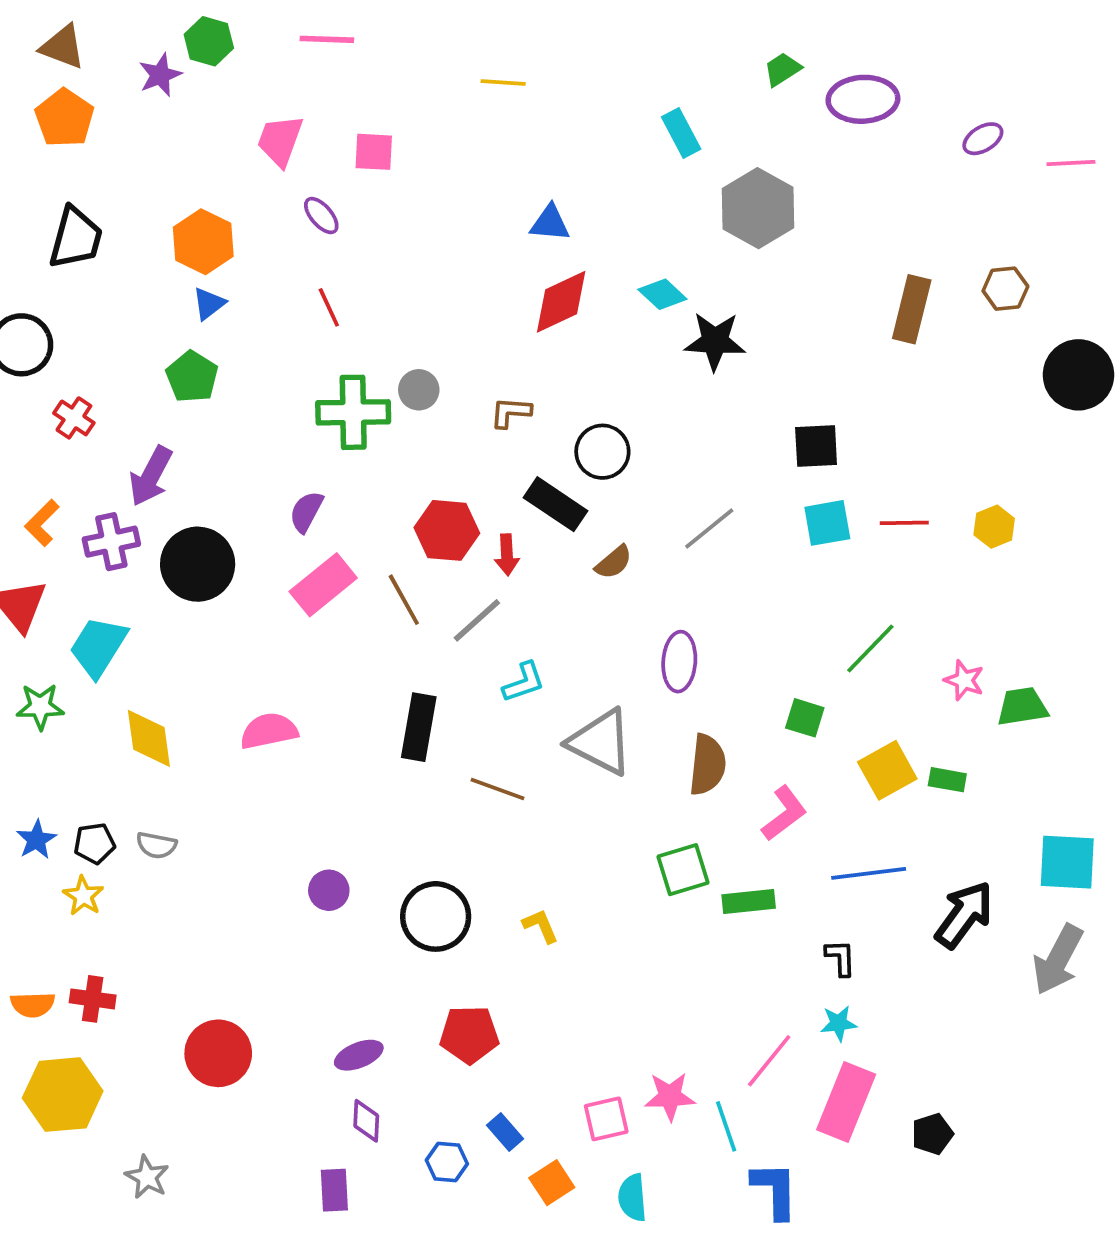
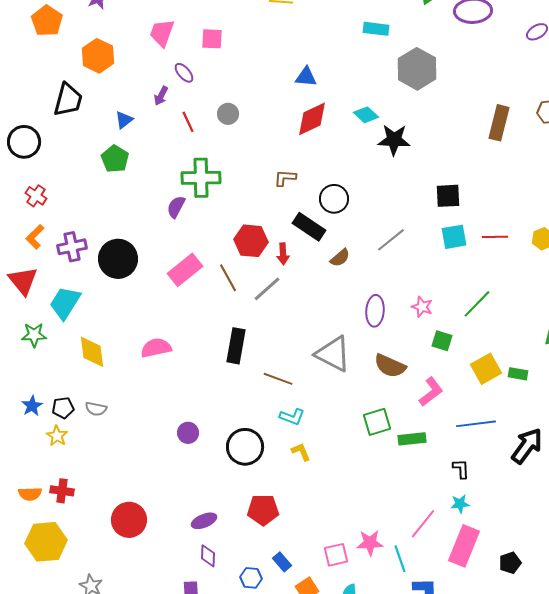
cyan rectangle: (681, 133) -> (376, 29), turned -55
black trapezoid: (76, 238) -> (68, 100), moved
orange hexagon: (203, 242) -> (98, 56), moved
gray circle: (419, 390) -> (228, 114), moved
red cross: (74, 418) -> (36, 196), moved
purple arrow: (151, 476) -> (161, 96), moved, size x0.6
purple semicircle: (306, 512) -> (176, 207), moved
pink star: (964, 680) -> (422, 307), moved
cyan L-shape: (524, 682) -> (292, 417), moved, turned 40
brown semicircle: (707, 765) -> (390, 366), turned 108

